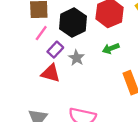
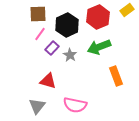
green arrow: (111, 48) -> (99, 47), size x1.6
red triangle: (51, 73) -> (48, 81), moved

